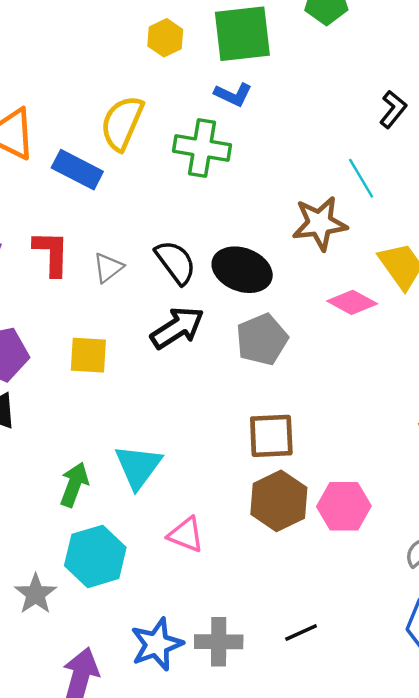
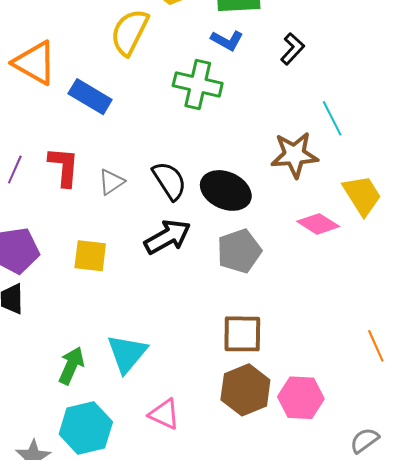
black L-shape: (393, 109) -> (292, 49), moved
yellow semicircle: (122, 123) -> (130, 32), moved

